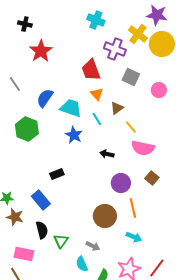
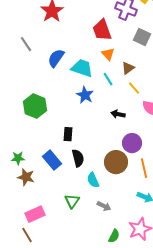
yellow line: (131, 127) -> (134, 88), moved
green hexagon: (27, 129) -> (35, 106), moved
black rectangle: (57, 174) -> (68, 134), turned -64
brown circle: (105, 216) -> (116, 162), moved
black semicircle: (42, 230) -> (78, 158), moved
pink rectangle: (24, 254) -> (35, 214), turned -36
cyan semicircle: (82, 264) -> (93, 180), moved

